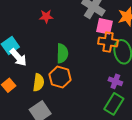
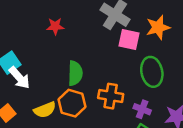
orange cross: (108, 42) -> (111, 96), moved
yellow semicircle: (39, 82) -> (45, 110), turned 60

